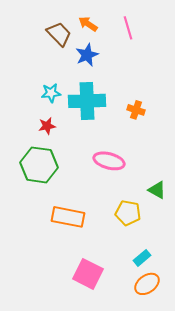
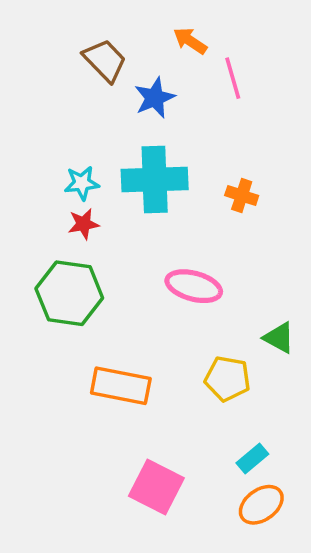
orange arrow: (88, 24) -> (190, 41), moved
pink line: (128, 28) -> (233, 78), moved
cyan star: (51, 93) -> (82, 183), moved

